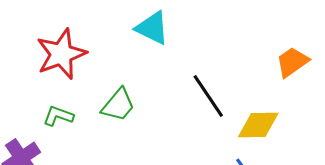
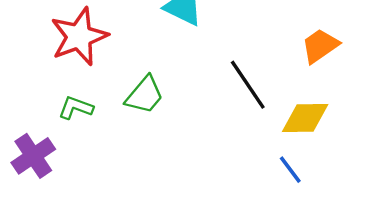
orange trapezoid: (292, 62) -> (320, 46), moved

